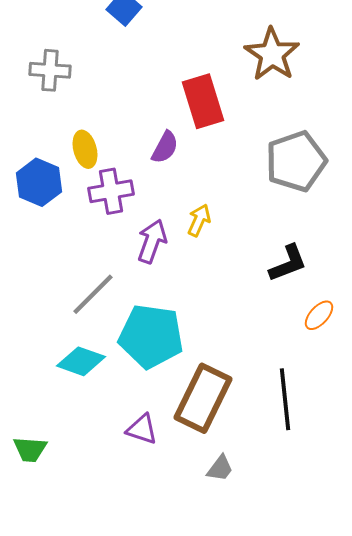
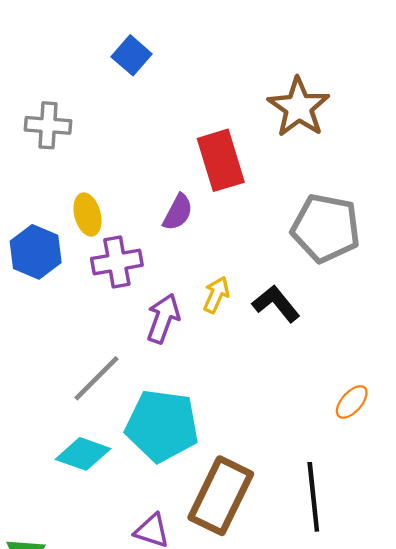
gray pentagon: (296, 161) -> (326, 228), turned 30
black L-shape: (288, 263) -> (276, 304), moved, turned -108

